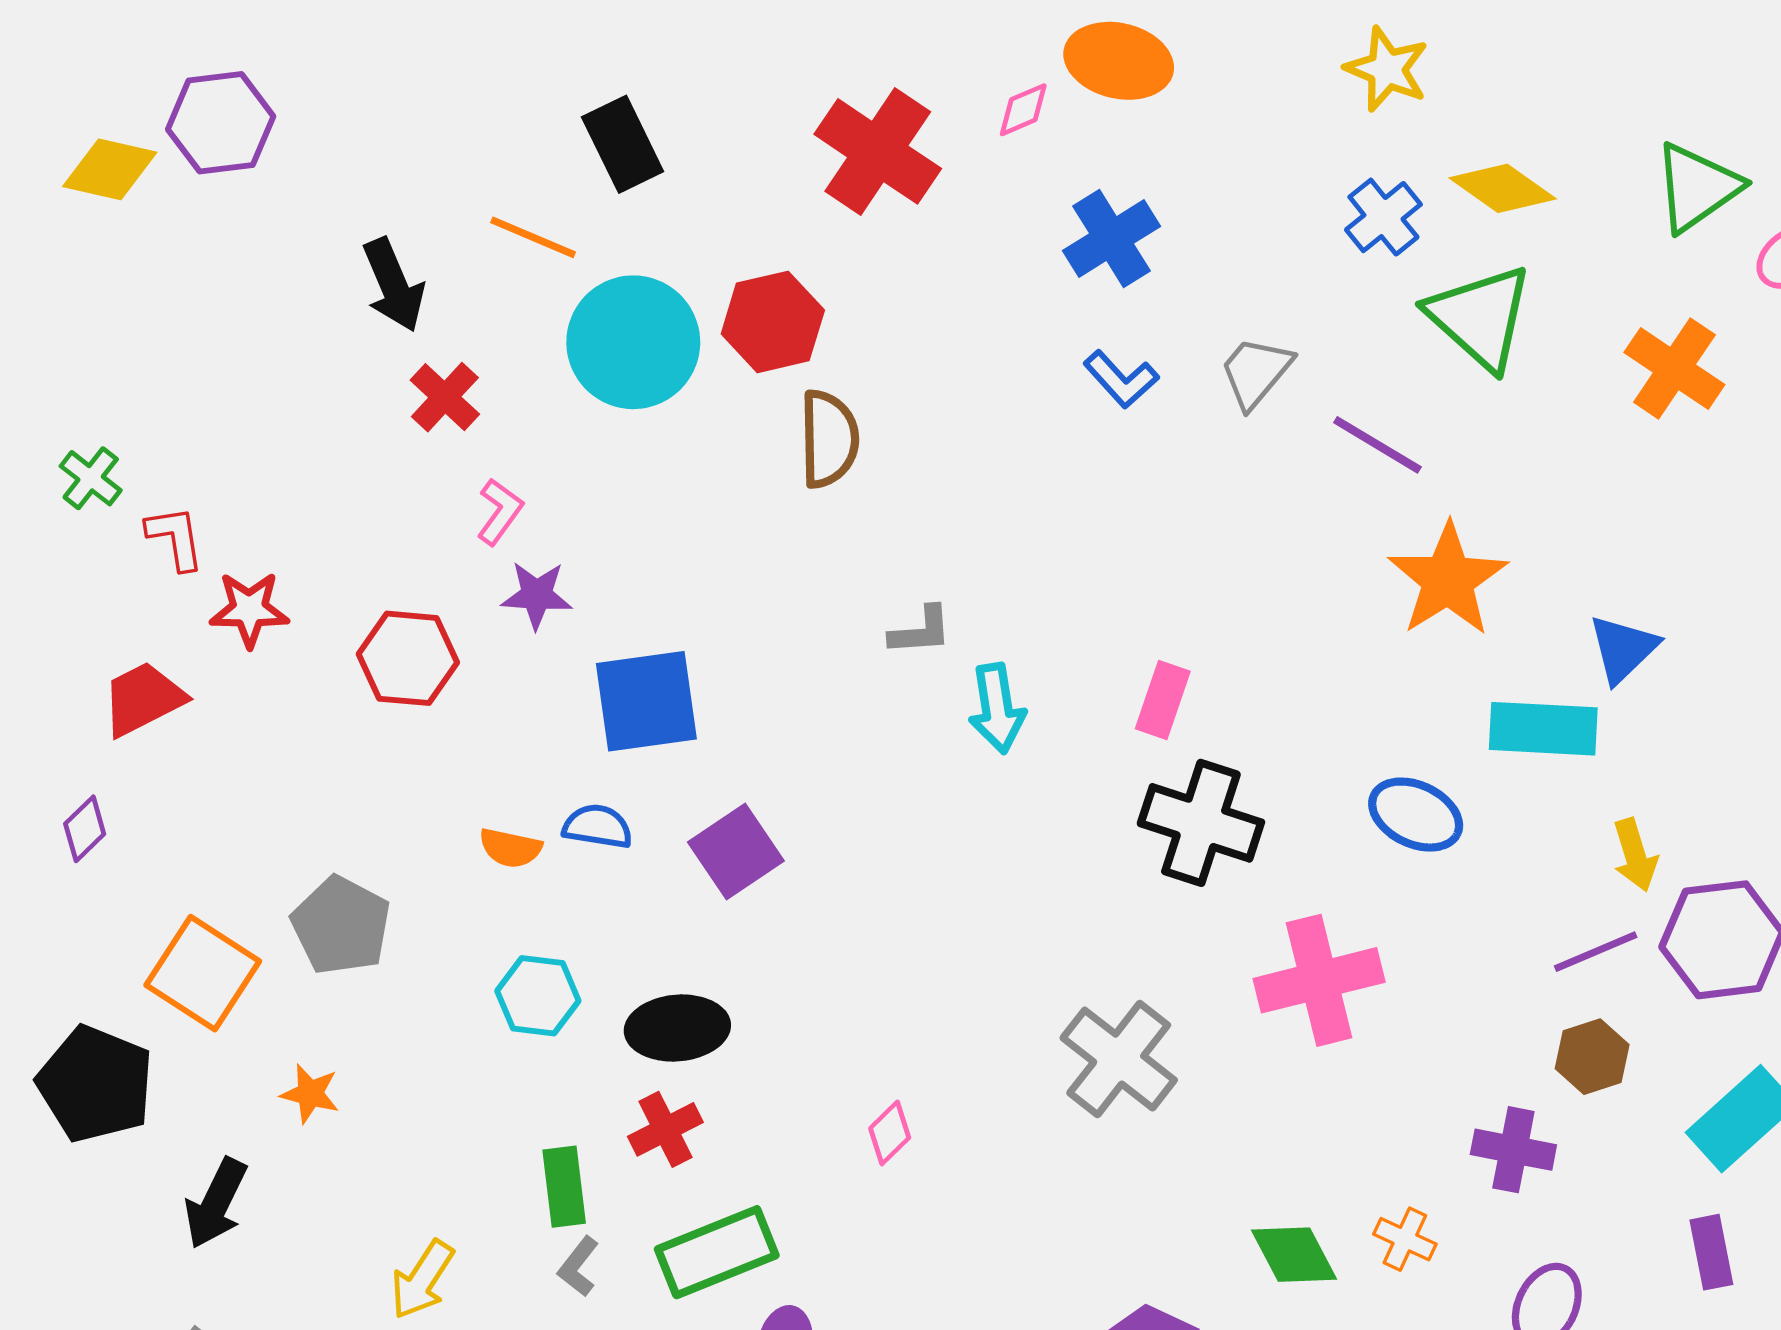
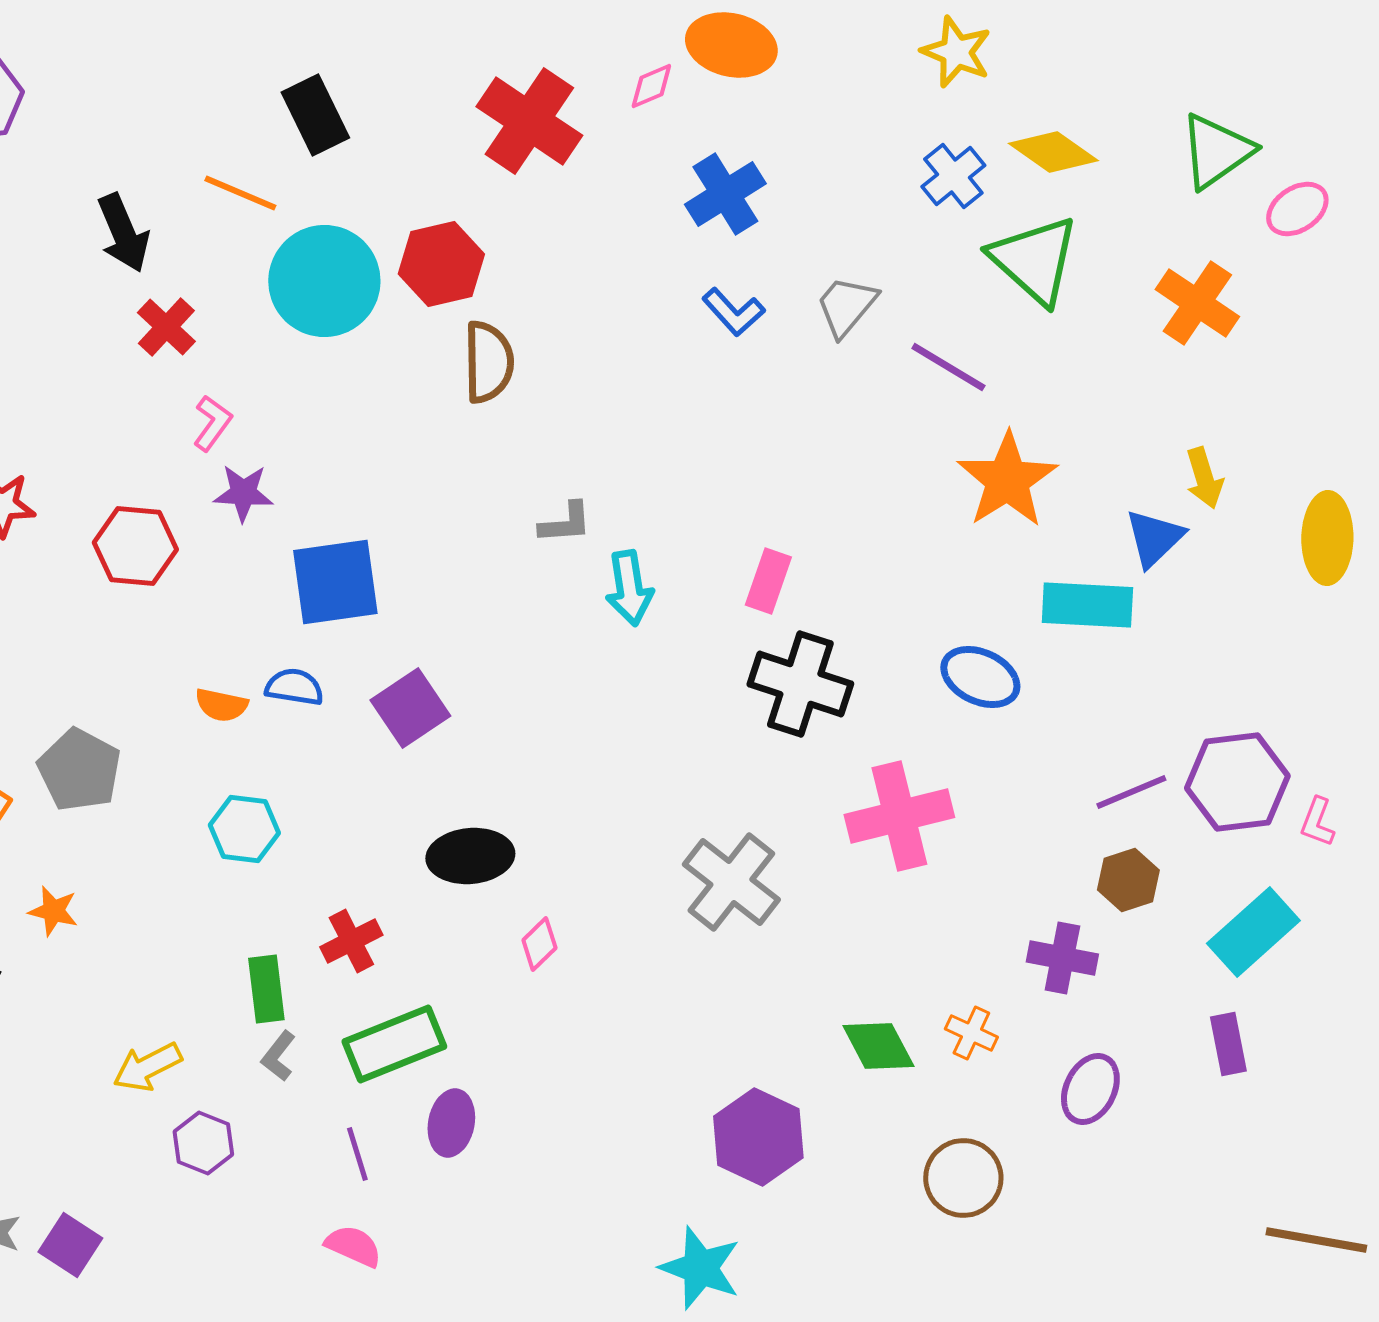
yellow arrow: (1635, 855) -> (1204, 478), moved
black ellipse: (677, 1028) -> (470, 856), moved
yellow arrow: (422, 1280) -> (147, 1067), turned 30

